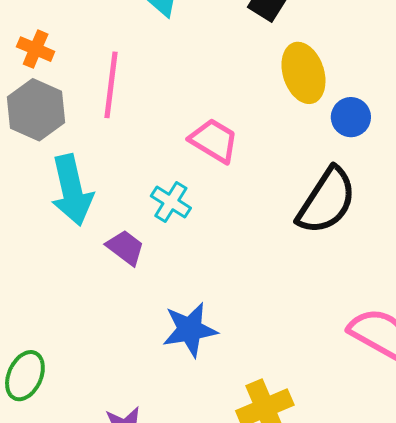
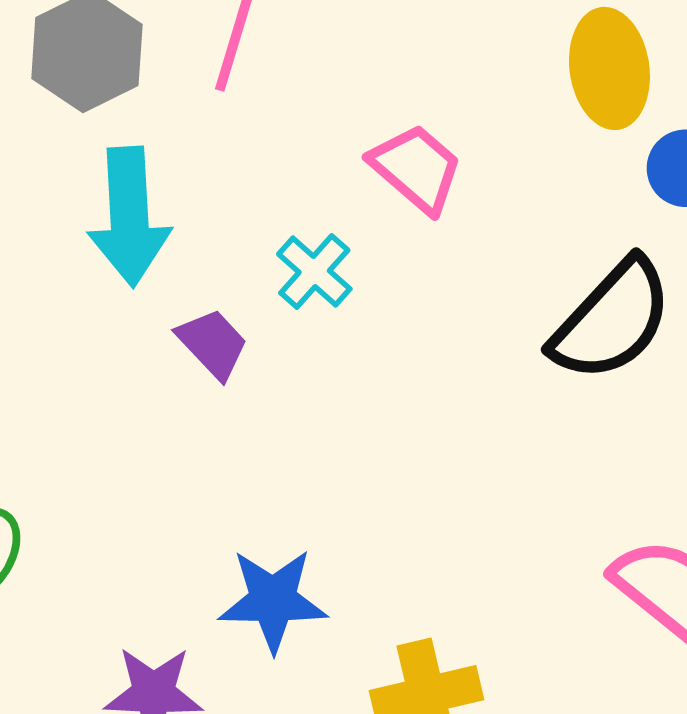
blue star: (190, 330) -> (273, 600), moved

